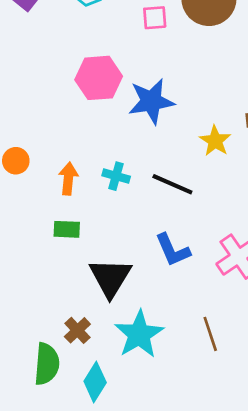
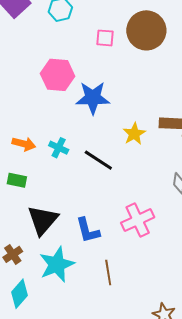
orange arrow: (68, 179) -> (24, 144), turned 90
blue L-shape: (173, 250) -> (88, 230), moved

